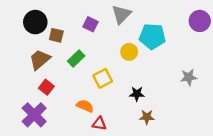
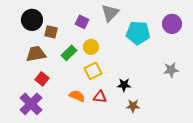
purple circle: (200, 21) -> (172, 24), moved
yellow circle: (129, 52) -> (91, 47), moved
brown trapezoid: (40, 60) -> (36, 54), turned 30
red triangle: (99, 124) -> (100, 97), moved

